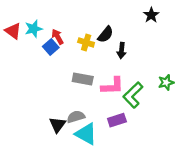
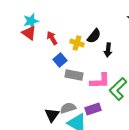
cyan star: (34, 29) -> (31, 21), moved
red triangle: (13, 31) -> (29, 33), moved
blue square: (51, 47) -> (60, 60), moved
purple rectangle: (117, 120) -> (93, 109), moved

